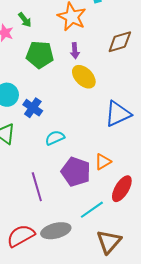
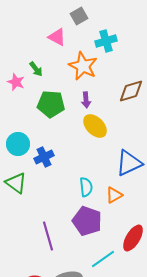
blue cross: (33, 108) -> (44, 157), turned 30
cyan semicircle: (55, 138) -> (86, 187), moved, turned 108
orange triangle: (103, 162) -> (114, 195), moved

